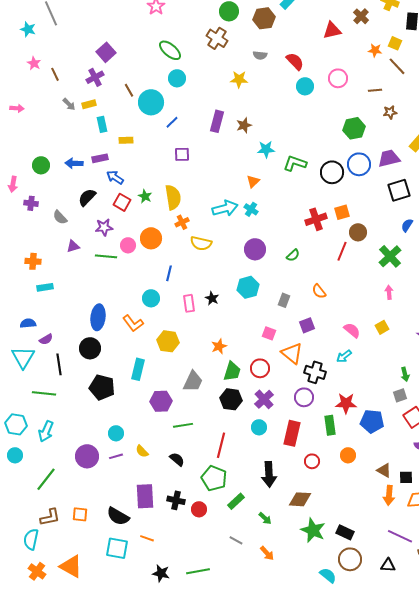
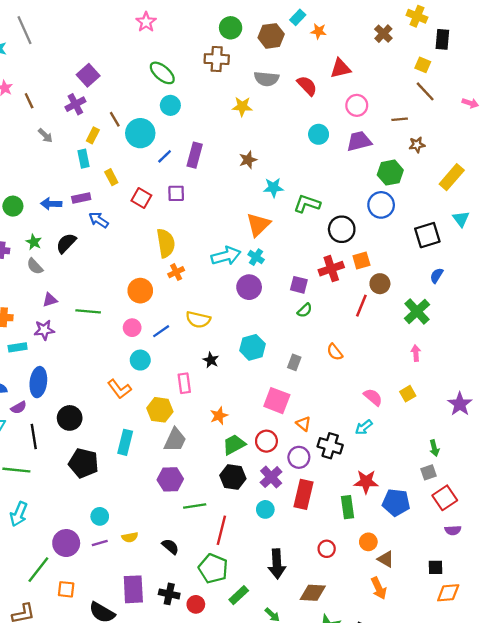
red triangle: (332, 30) -> (341, 68), moved
brown cross: (217, 38) -> (217, 59), turned -30
orange star: (375, 50) -> (319, 31), moved
gray semicircle: (260, 55) -> (266, 79), size x1.5
cyan circle: (305, 86) -> (319, 134), moved
yellow rectangle: (89, 104) -> (93, 135), moved, turned -48
purple rectangle: (217, 121) -> (195, 155), moved
green hexagon: (354, 128) -> (390, 173), moved
yellow rectangle: (126, 140) -> (111, 177), turned 64
purple trapezoid: (389, 158) -> (359, 141), moved
black circle: (332, 172) -> (342, 229), moved
orange triangle: (253, 181) -> (258, 225), size x1.6
green star: (145, 196) -> (34, 242), moved
red square: (122, 202) -> (141, 198), moved
purple star: (104, 227) -> (44, 330), moved
yellow semicircle: (201, 243) -> (198, 320), moved
pink circle: (128, 245) -> (132, 328), moved
purple circle: (255, 249) -> (249, 287), moved
blue line: (169, 273) -> (161, 331), turned 42
pink rectangle: (189, 303) -> (184, 383), moved
blue ellipse: (98, 317) -> (38, 382), moved
purple square: (307, 325) -> (299, 285), moved, turned 35
pink square: (269, 333) -> (277, 401), size x1.6
orange triangle: (292, 353) -> (304, 424), size x0.6
green trapezoid: (232, 371) -> (234, 445), turned -135
gray trapezoid: (193, 381) -> (175, 440), moved
purple circle: (304, 397) -> (299, 457), moved
purple hexagon: (161, 401) -> (170, 479), moved
green line: (183, 425) -> (195, 506), moved
red rectangle: (292, 433) -> (304, 494), moved
yellow semicircle: (142, 451) -> (130, 537), turned -56
brown triangle: (384, 470) -> (386, 559), moved
green line: (46, 479) -> (38, 570), moved
orange arrow: (389, 495) -> (379, 588), moved, turned -30
orange square: (80, 514) -> (66, 589), moved

